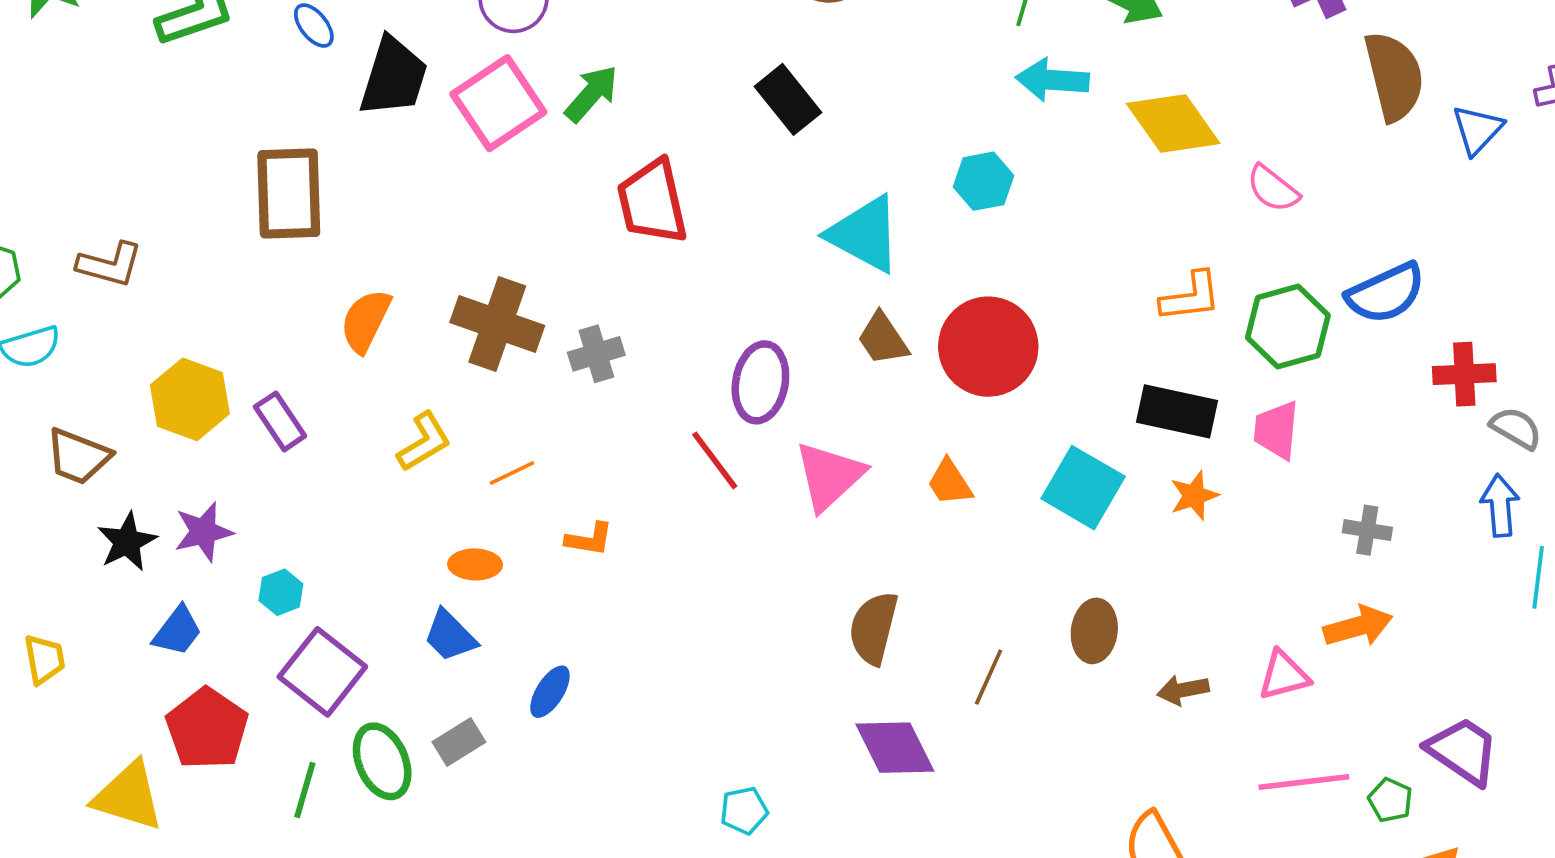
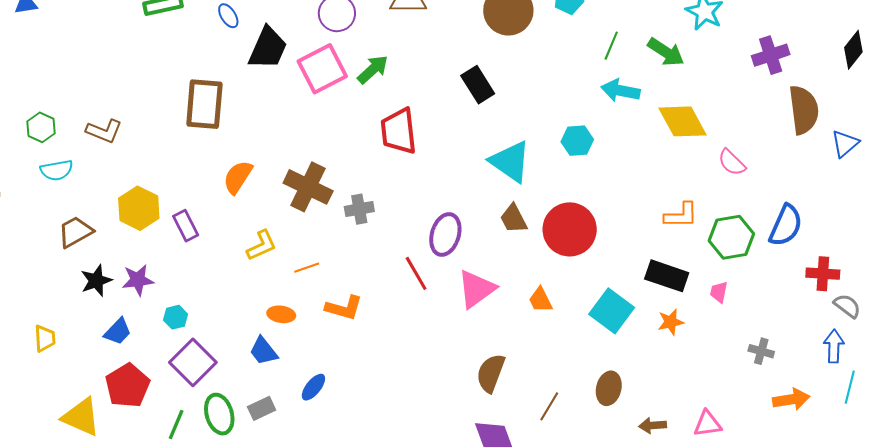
blue semicircle: (1386, 293) -> (786, 225), turned -48
pink trapezoid: (1276, 430) -> (719, 292), size x0.7
brown trapezoid: (78, 456) -> (75, 232), turned 123
orange L-shape: (589, 539) -> (344, 308), size x1.4
orange arrow: (1358, 626) -> (791, 399), moved

